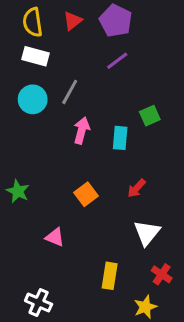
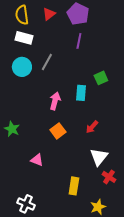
purple line: (117, 61) -> (79, 41), turned -42
pink arrow: (82, 130) -> (55, 101), moved
red cross: (162, 274) -> (109, 177), moved

